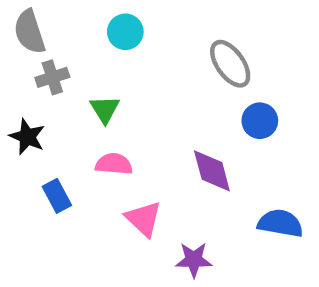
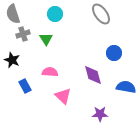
gray ellipse: (230, 64) -> (101, 14), moved
green triangle: (105, 109) -> (46, 39), moved
blue semicircle: (280, 223) -> (126, 87), moved
purple star: (194, 260) -> (100, 114), moved

